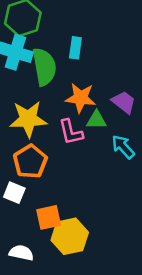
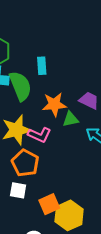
pink L-shape: (71, 132) -> (39, 135), moved, turned -40

